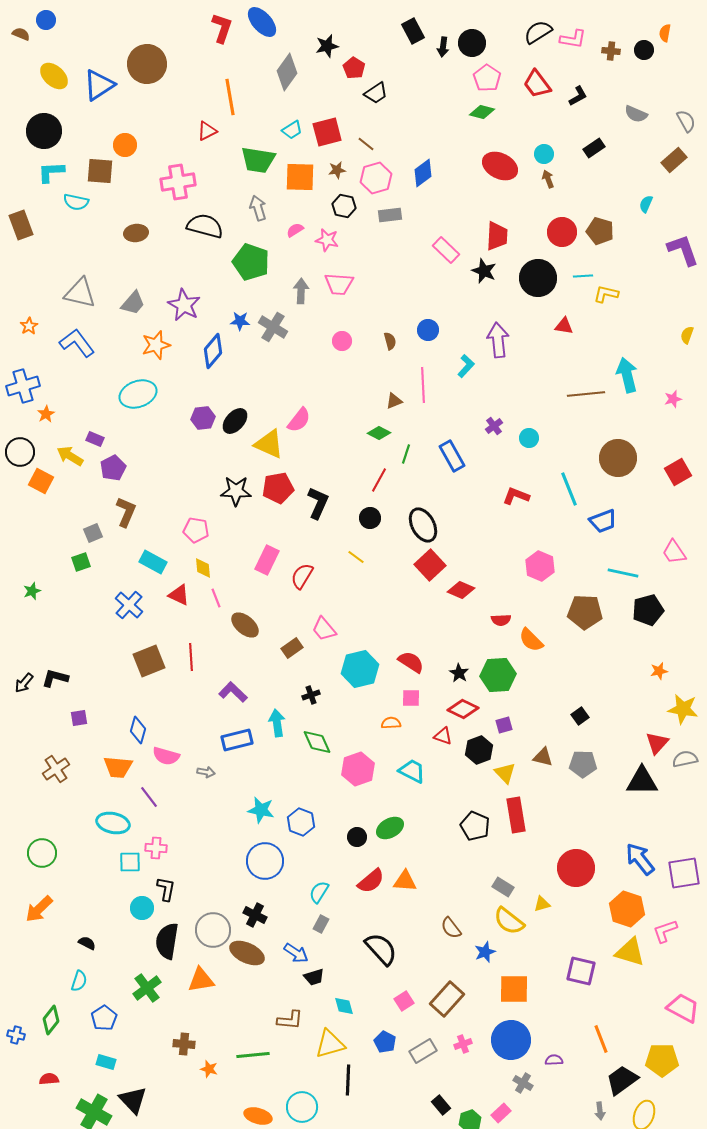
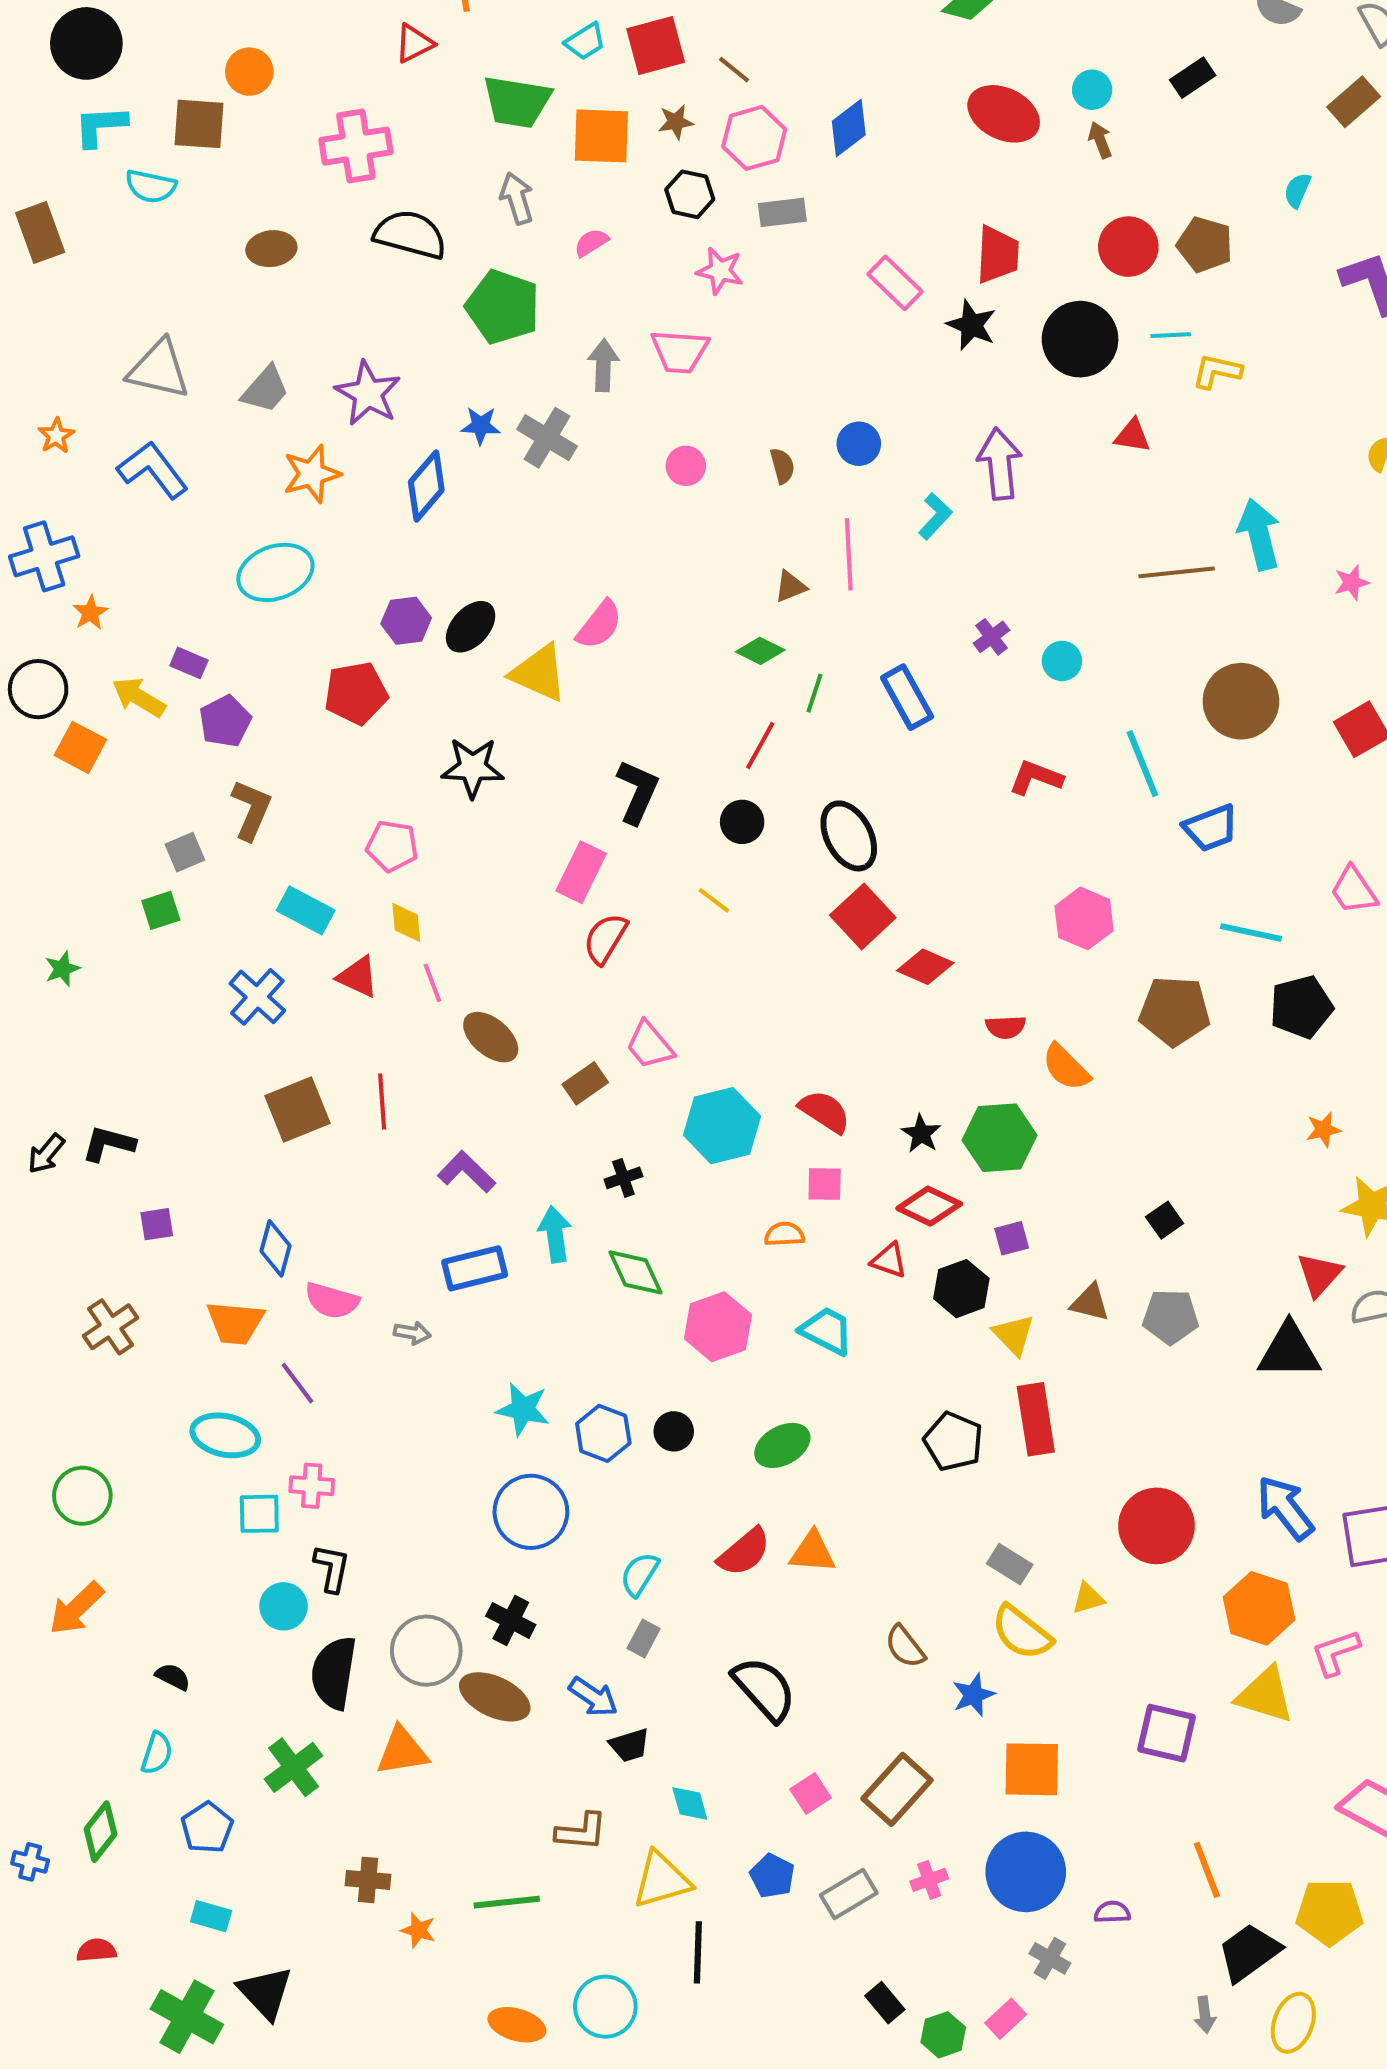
pink star: (327, 240) -> (720, 271), moved
red pentagon: (278, 488) -> (356, 693), moved
pink rectangle: (267, 560) -> (581, 872), moved
black circle: (357, 837) -> (674, 1431), moved

